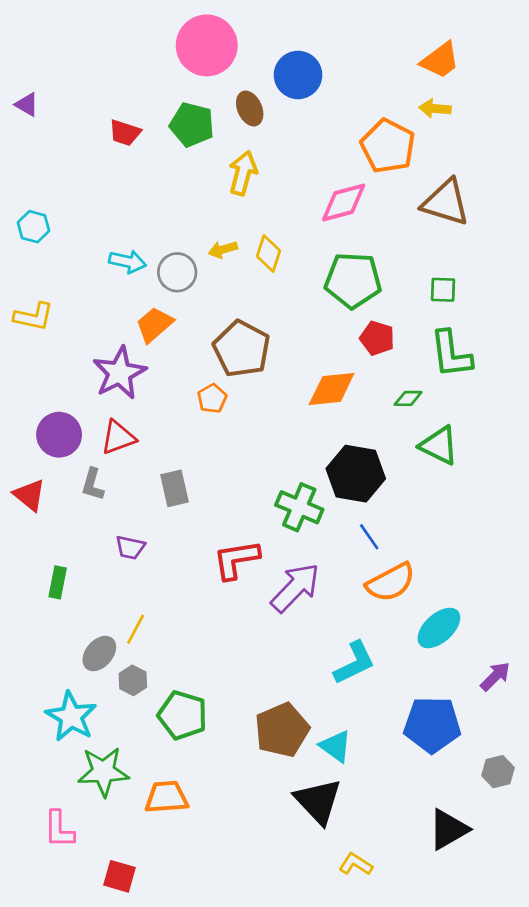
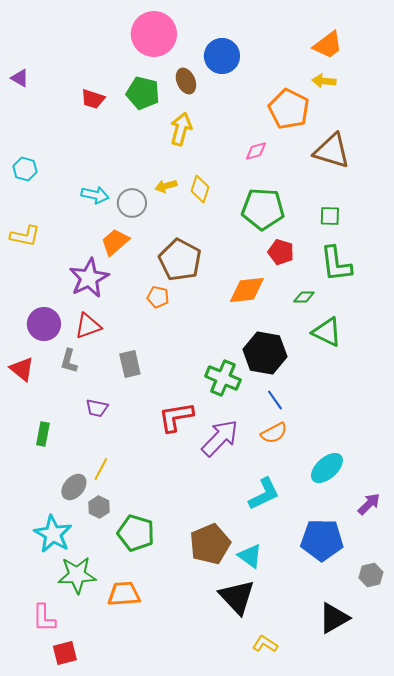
pink diamond: (344, 202) -> (256, 151), size x0.6
orange pentagon: (212, 398) -> (158, 297), turned -30
orange semicircle: (391, 582) -> (274, 433), moved, size x0.7
red square: (119, 876) -> (65, 653), moved, turned -30

